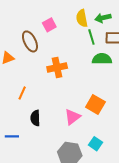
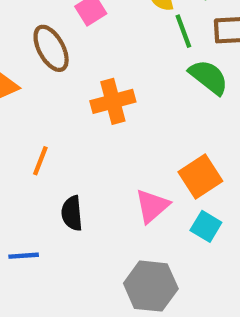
green semicircle: (102, 59) -> (209, 77), turned 42
orange square: (95, 105) -> (200, 177), turned 30
cyan square: (96, 144) -> (206, 226), moved

